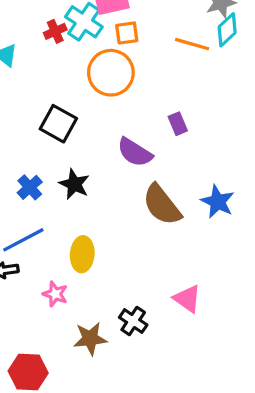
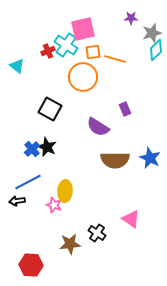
orange line: (192, 44) -> (115, 59), moved
black star: (74, 184) -> (47, 147), moved
brown semicircle: (162, 205) -> (115, 160), turned -52
pink star: (55, 294) -> (54, 205), moved

